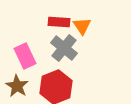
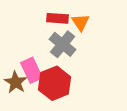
pink rectangle: (25, 56) -> (32, 70), moved

